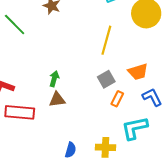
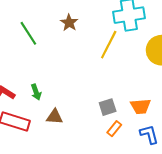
yellow line: (106, 40) -> (109, 45), moved
green arrow: (54, 79) -> (36, 92), moved, turned 133

